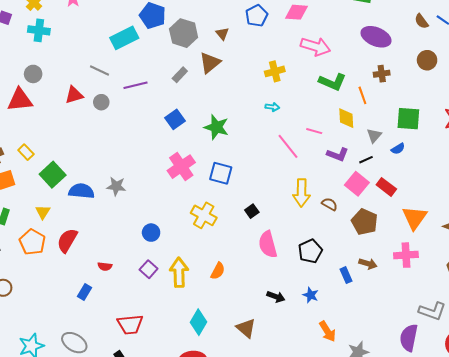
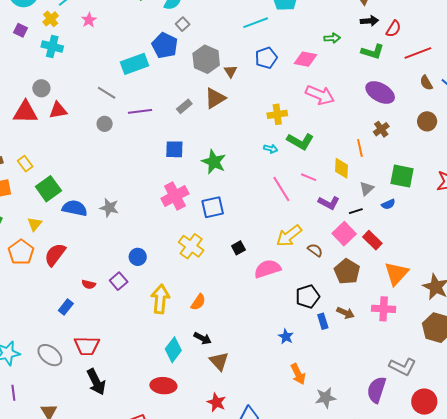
gray hexagon: (184, 33) -> (206, 59), moved
brown cross: (382, 74) -> (381, 129), turned -35
green L-shape: (332, 82) -> (300, 141), moved
red triangle: (74, 95) -> (58, 110), moved
blue square: (175, 119) -> (174, 149), turned 30
blue square: (221, 173) -> (213, 207), turned -35
yellow arrow: (301, 193) -> (289, 236), turned 44
pink semicircle: (268, 244) -> (267, 269), moved, turned 80
black pentagon: (310, 251) -> (308, 297), moved
purple square: (149, 269) -> (119, 281), moved
black arrow: (276, 297) -> (203, 338), moved
red trapezoid: (130, 324) -> (87, 346), moved

